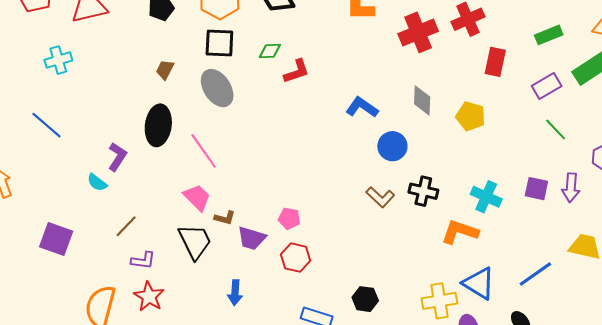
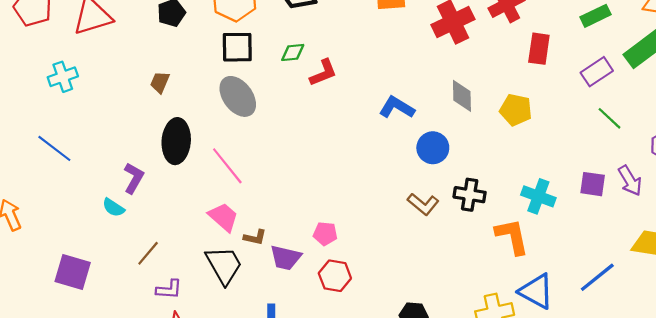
brown trapezoid: (165, 70) -> (160, 82), moved
purple arrow: (571, 188) -> (630, 181), turned -32
orange L-shape: (460, 232) -> (512, 236), turned 63

